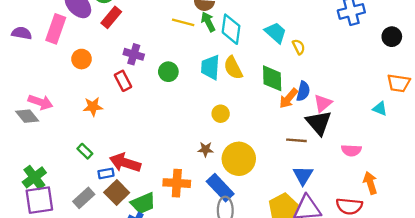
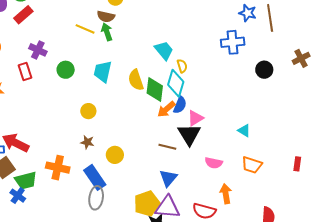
cyan diamond: (231, 29) -> (176, 83), moved
yellow semicircle: (233, 68) -> (136, 80), moved
orange trapezoid: (399, 83) -> (252, 165), moved
yellow circle: (221, 114) -> (88, 111), moved
yellow circle: (239, 159) -> (115, 155), size x0.6

